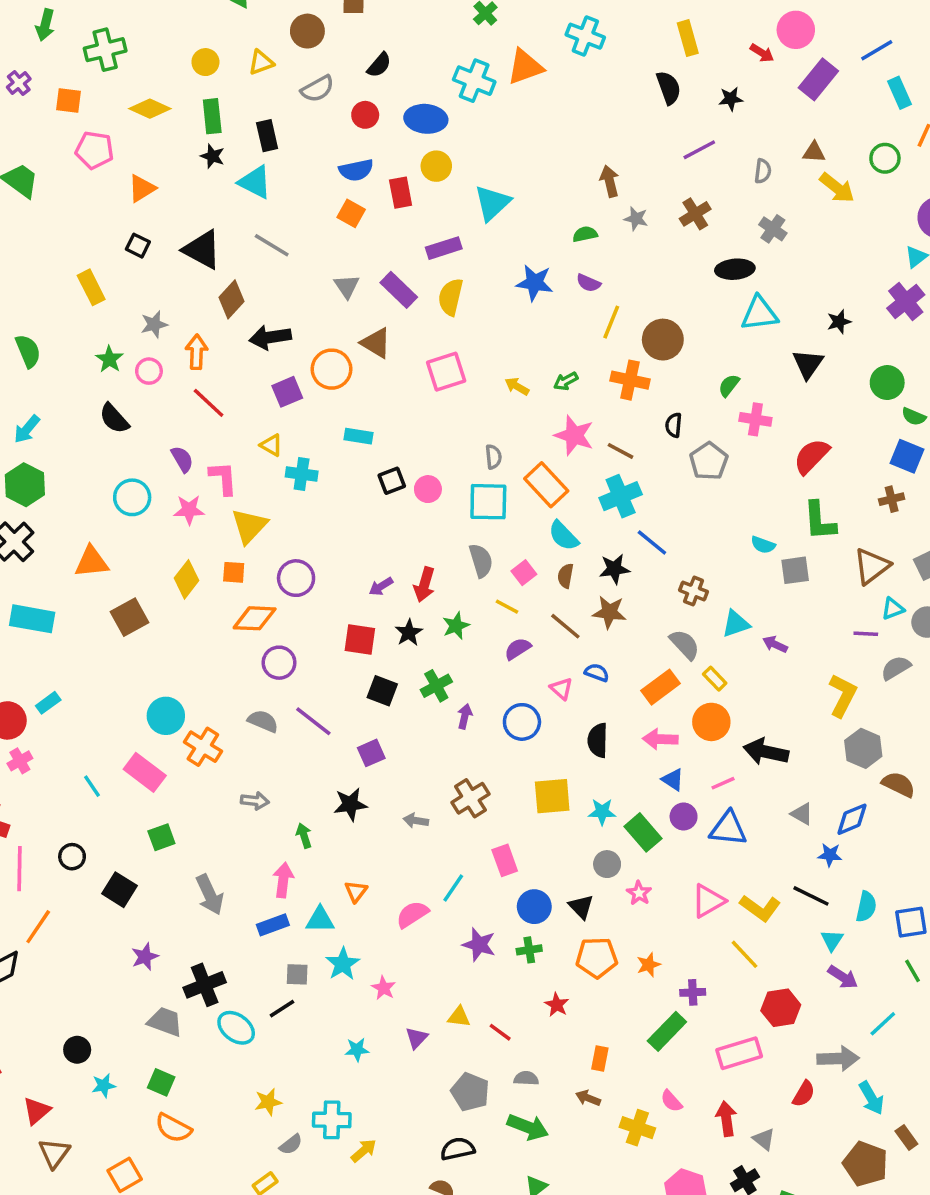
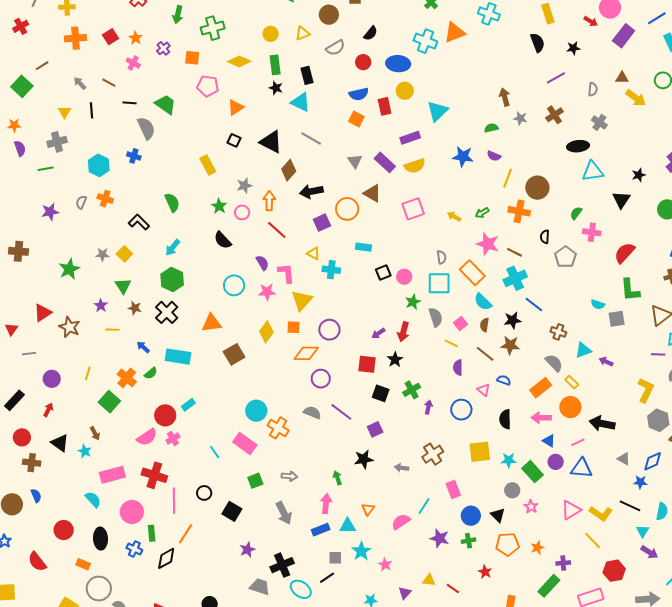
yellow semicircle: (451, 297) -> (415, 166), turned -120
green star: (456, 626) -> (413, 302), moved
purple semicircle: (518, 649) -> (458, 367), turned -56
gray arrow: (255, 801) -> (289, 476), moved

